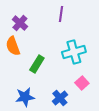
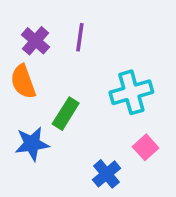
purple line: (61, 14) -> (80, 37), moved
blue star: (25, 97) -> (32, 144), moved

